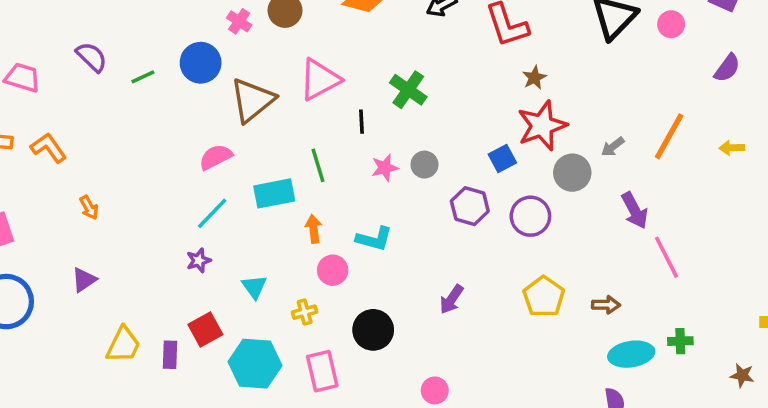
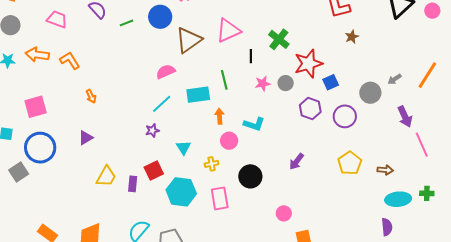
red star: (542, 126) -> (308, 64), moved

